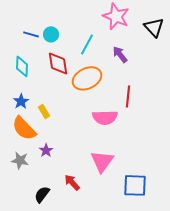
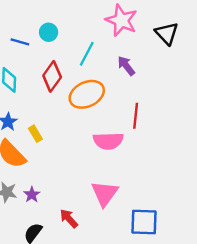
cyan circle: (51, 34) -> (49, 32), moved
red diamond: (58, 63) -> (52, 76), turned 45
purple star: (46, 150) -> (32, 195), moved

